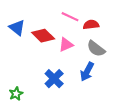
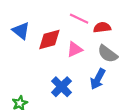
red diamond: (43, 36) -> (49, 40), turned -60

